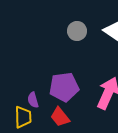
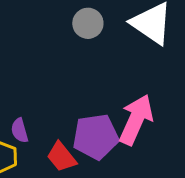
purple pentagon: (64, 87) -> (96, 137), moved

